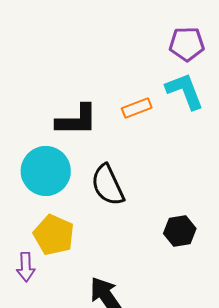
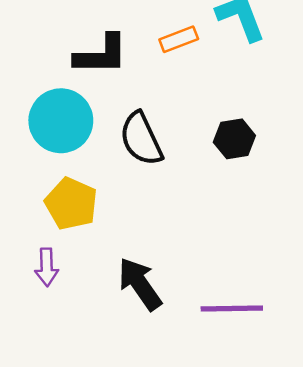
black hexagon: (180, 231) -> (234, 139), moved
purple arrow: (26, 267) -> (47, 267), moved

